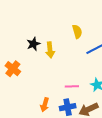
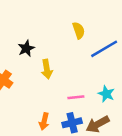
yellow arrow: (50, 50) -> (47, 69), moved

